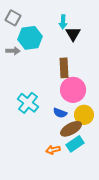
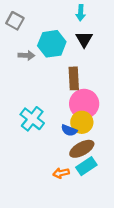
cyan arrow: (63, 22) -> (81, 13), moved
cyan hexagon: (30, 38) -> (52, 44), moved
gray arrow: (13, 51) -> (26, 55), moved
yellow circle: (84, 115) -> (82, 122), moved

